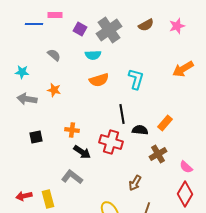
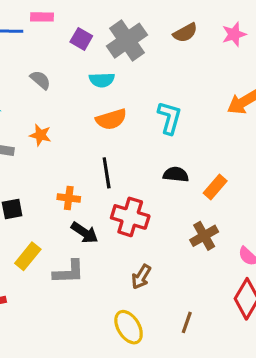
black line: (122, 114) -> (107, 173), moved
black semicircle: (140, 130) -> (176, 174), moved
gray L-shape: (72, 177) -> (69, 272), turned 140
brown arrow: (135, 183) -> (141, 277), moved
yellow rectangle: (48, 199) -> (28, 256), moved, turned 54

